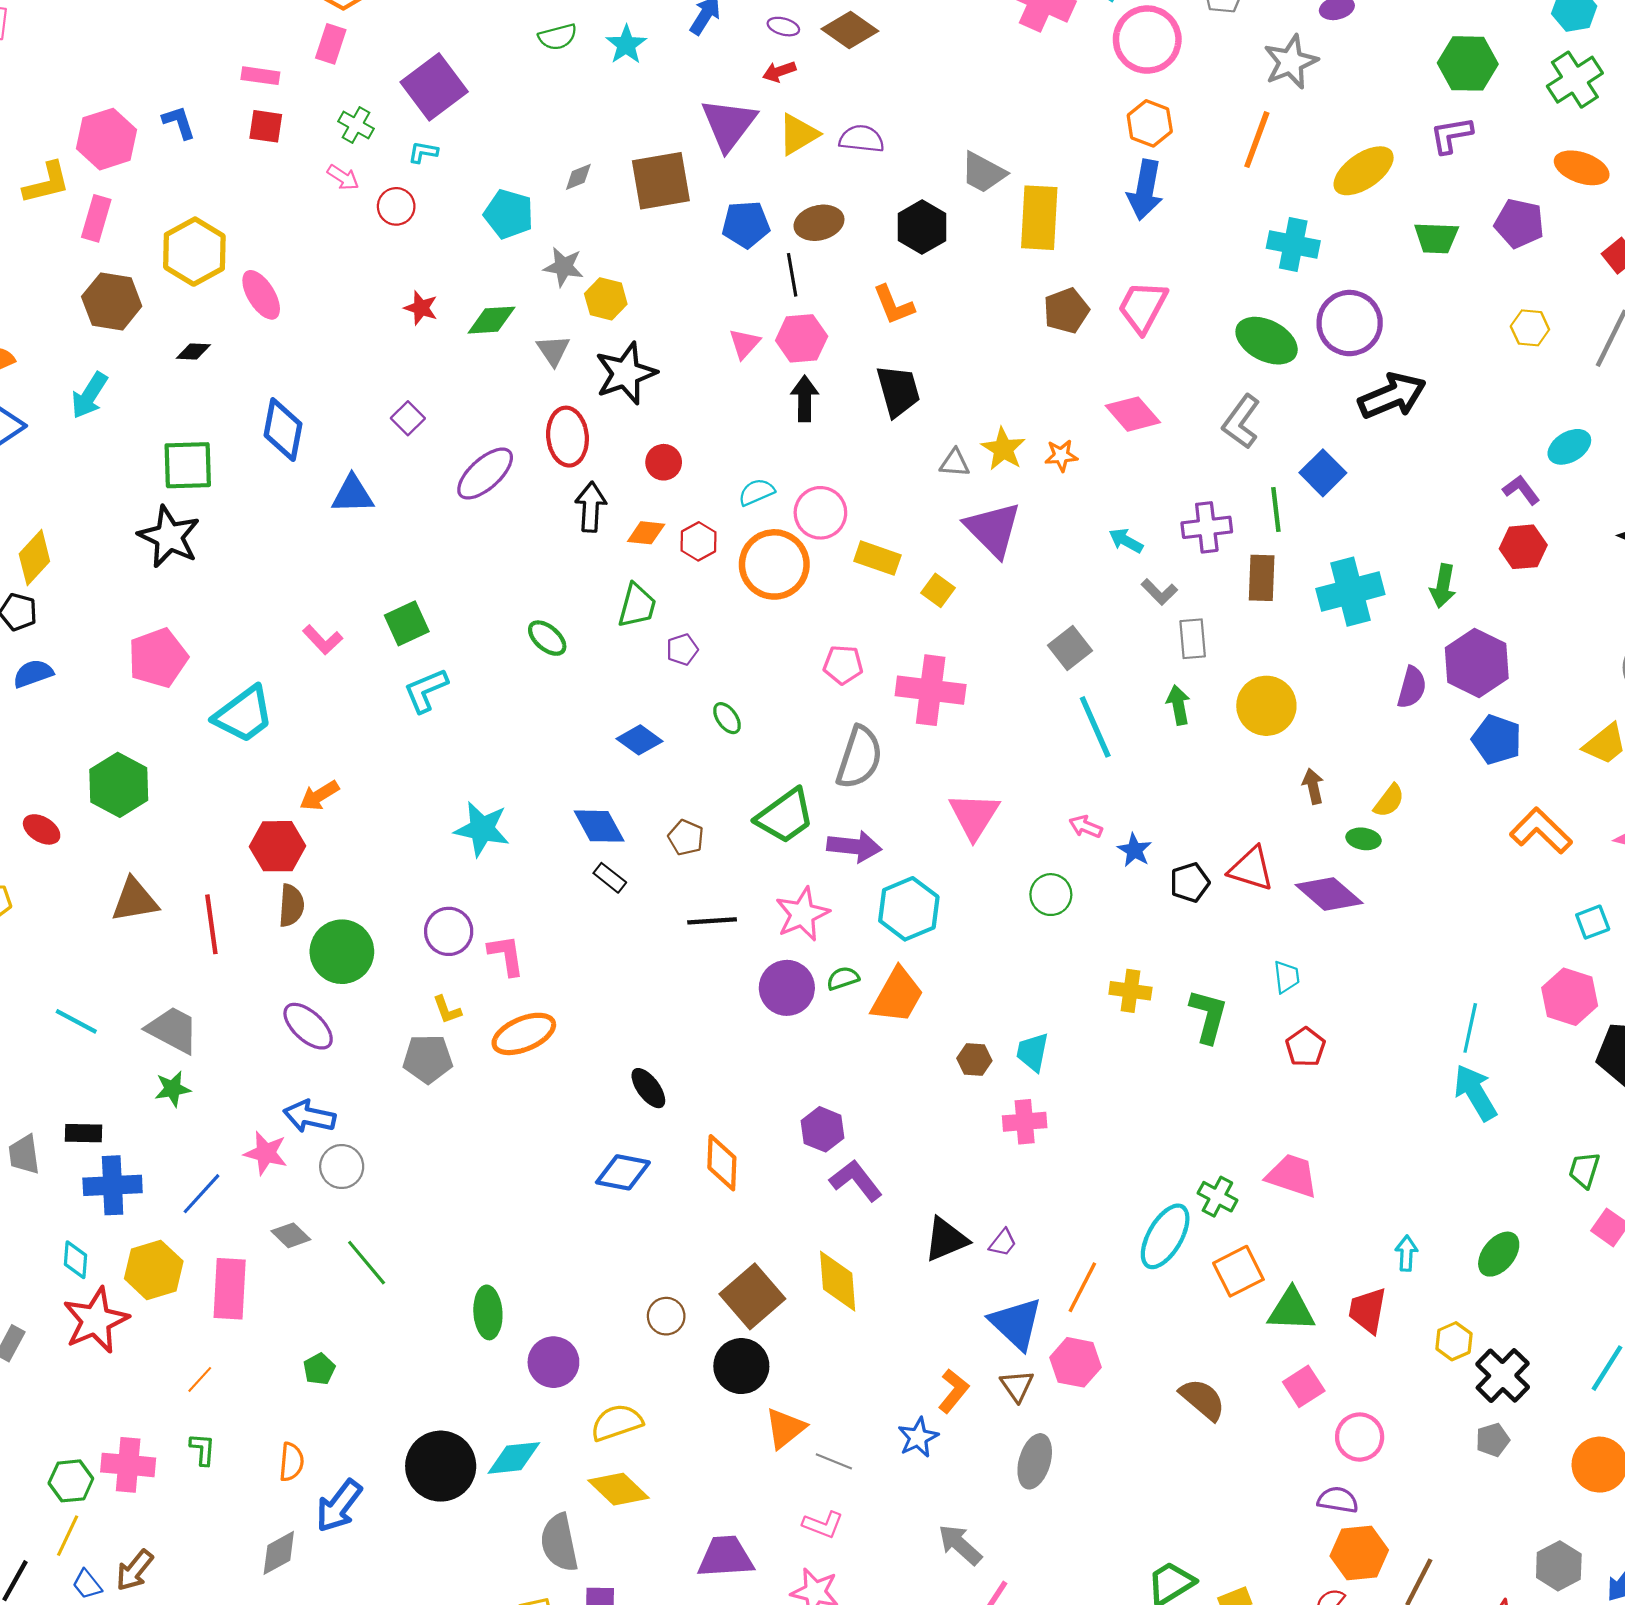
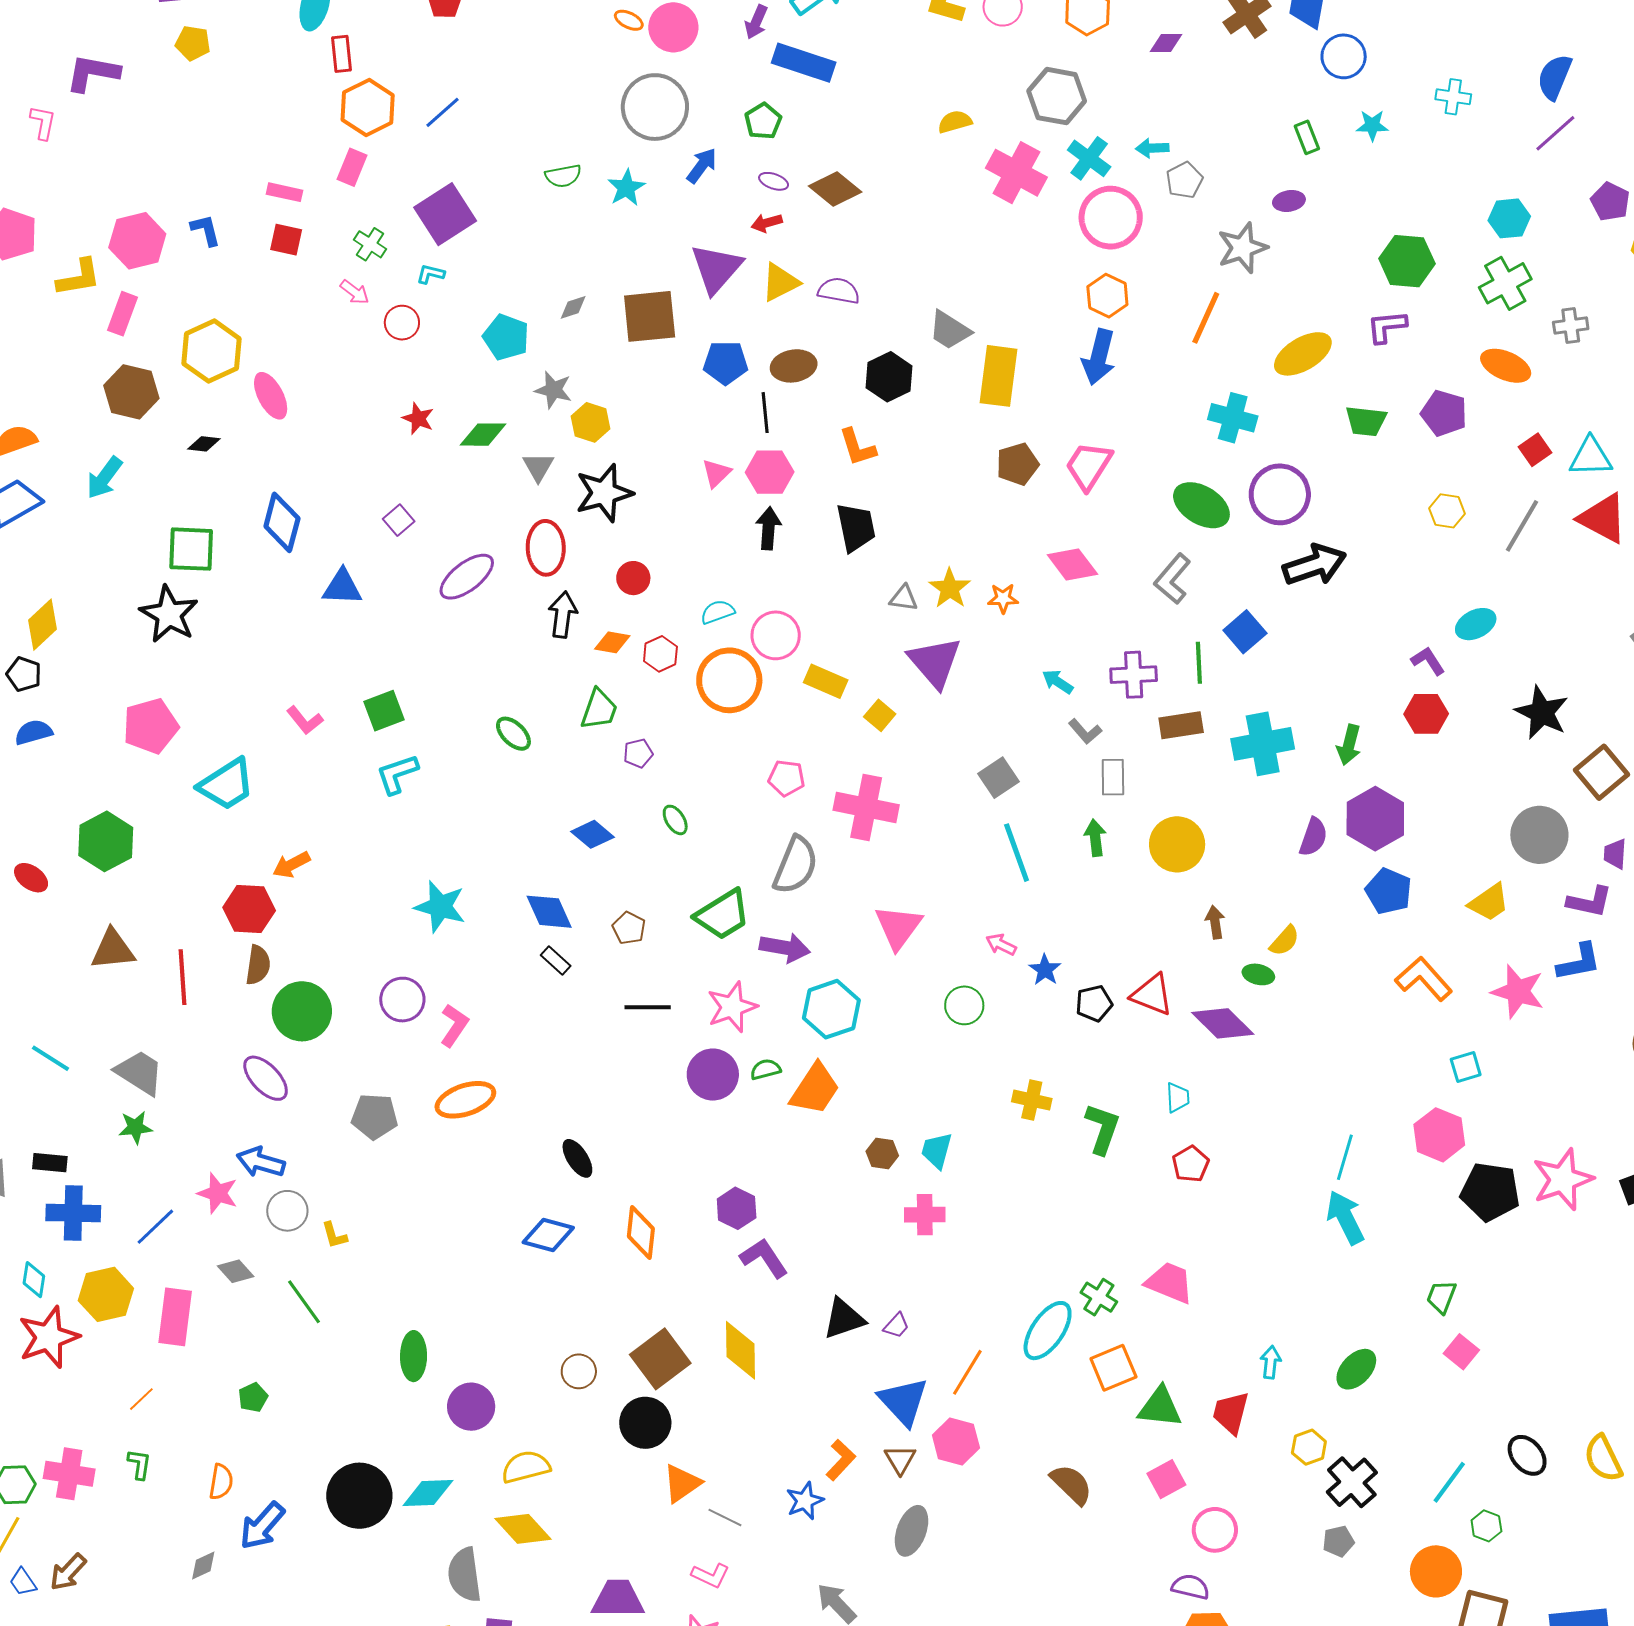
brown rectangle: (1262, 578) -> (1181, 725), turned 75
pink L-shape: (506, 955) -> (454, 1025), turned 39
yellow L-shape: (447, 1010) -> (334, 1235), moved
gray diamond: (279, 1553) -> (203, 1566), size x0.7

